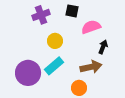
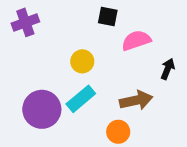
purple cross: (41, 15) -> (25, 22), moved
black arrow: (103, 47) -> (168, 69), moved

